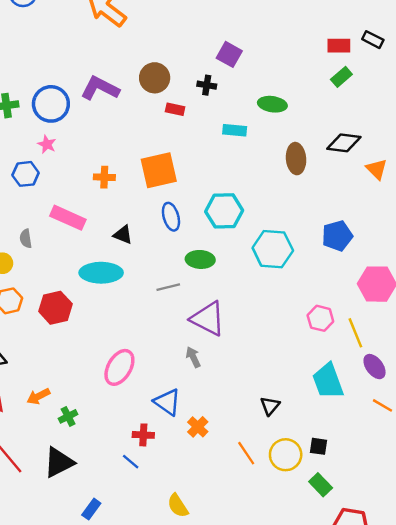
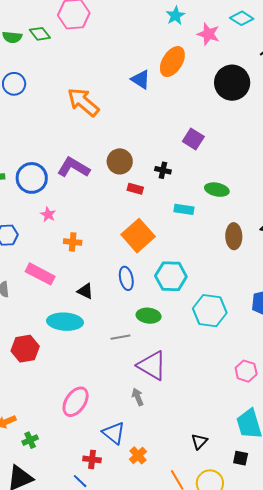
purple square: (229, 54) -> (193, 139), moved
pink star: (47, 144) -> (48, 214), moved
orange square: (159, 170) -> (138, 236), moved, turned -32
black square: (318, 446) -> (241, 458), moved

